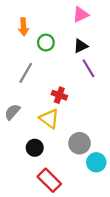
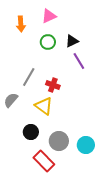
pink triangle: (81, 15) -> (49, 16), moved
green circle: (46, 43) -> (48, 42), moved
gray line: (26, 73) -> (29, 77), moved
gray circle: (79, 143) -> (59, 141), moved

